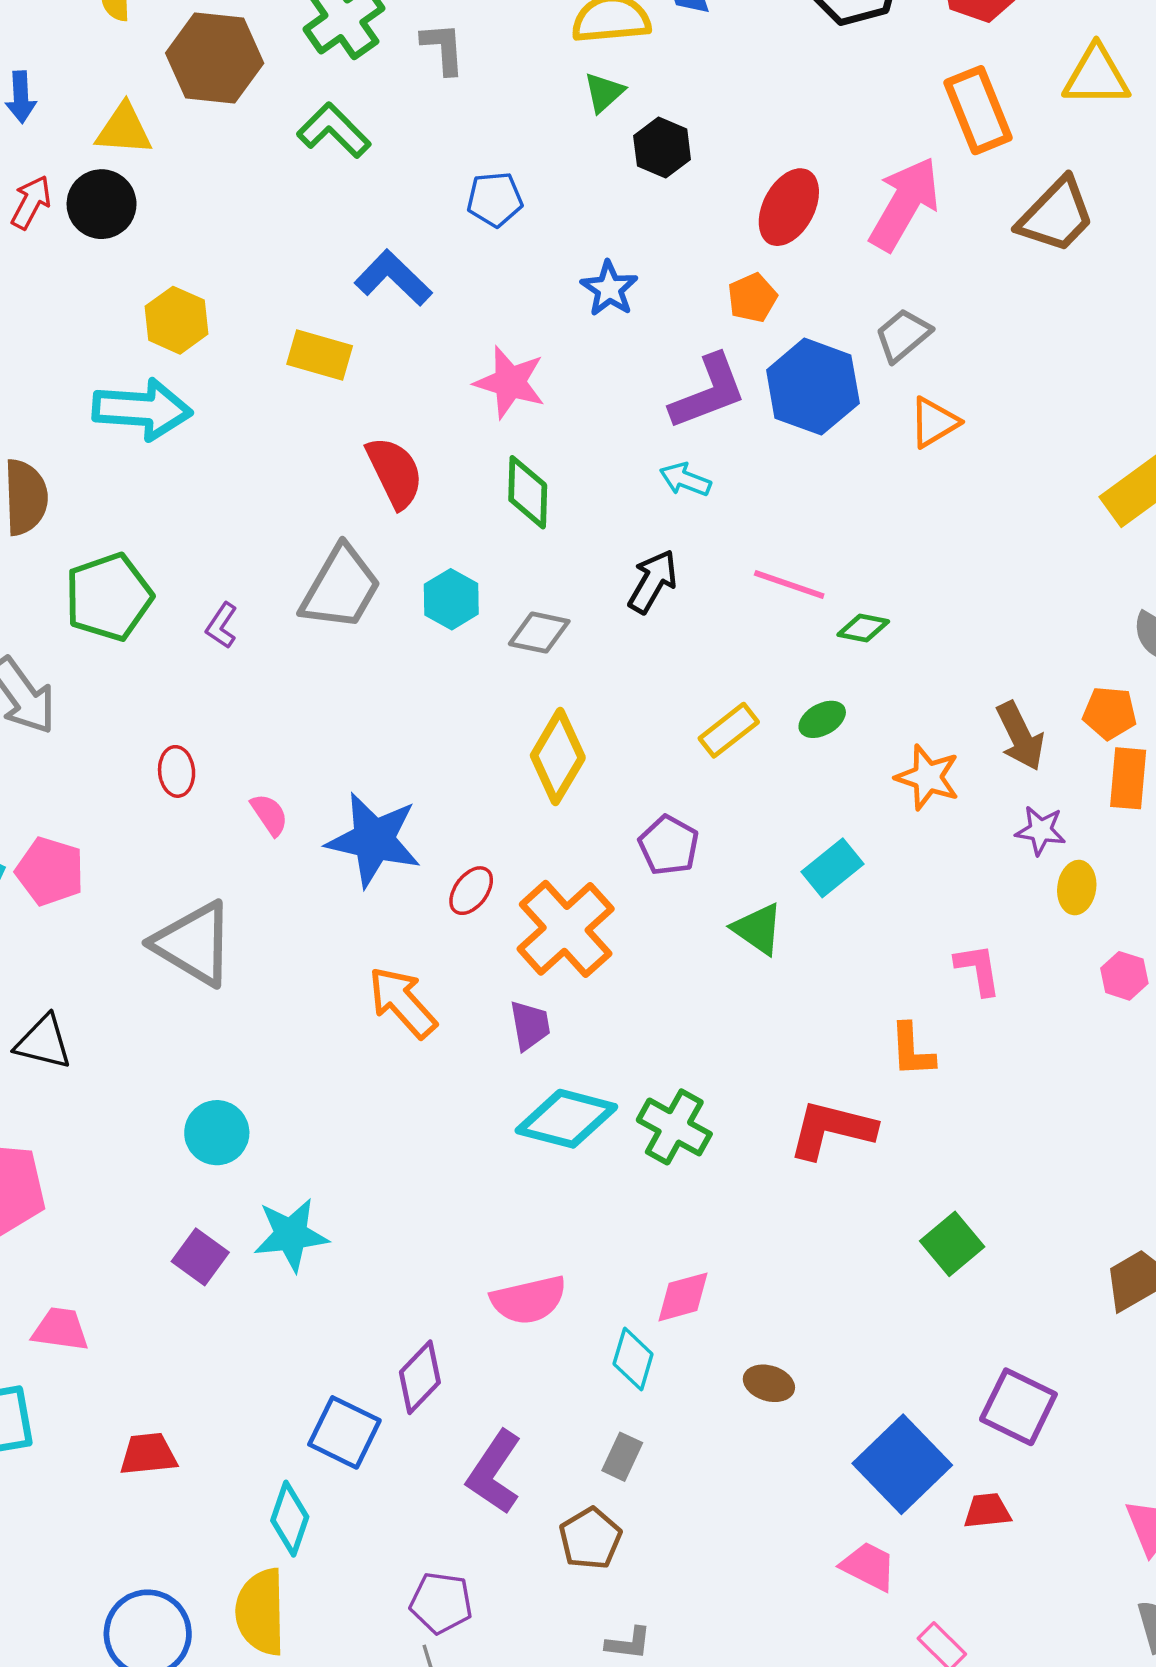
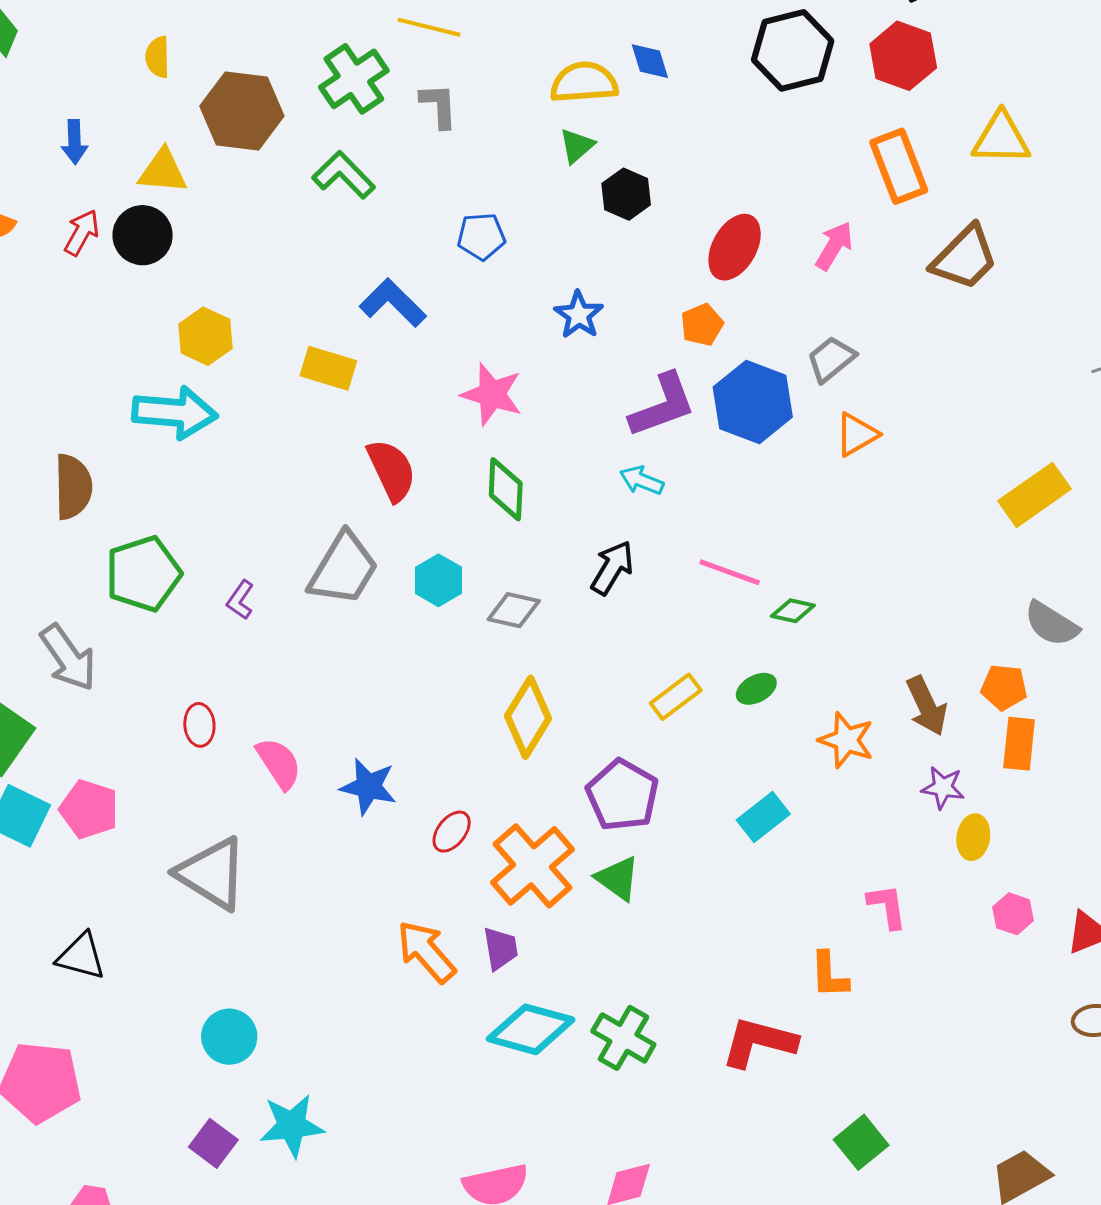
pink arrow: (904, 204) -> (834, 246), size x0.6
pink semicircle: (269, 815) -> (279, 763), size x1.4
blue star: (374, 840) -> (368, 787), size x0.7
purple pentagon: (669, 845) -> (622, 795), size x1.4
green triangle: (758, 929) -> (618, 878), moved
orange arrow: (402, 1002) -> (426, 952), moved

